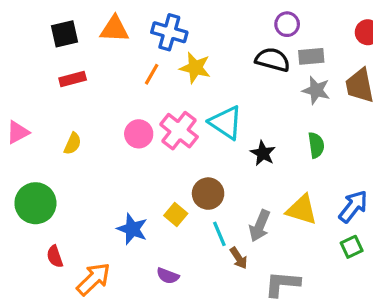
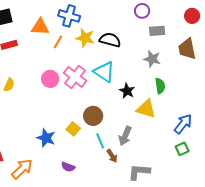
orange triangle: (115, 29) -> (40, 27), moved
black semicircle: (273, 60) -> (110, 40), moved
gray star: (316, 90) -> (152, 59), moved
yellow triangle: (302, 210) -> (146, 109), moved

